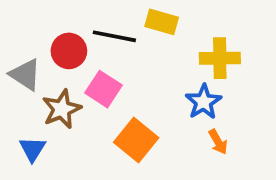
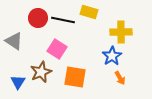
red circle: (69, 51) -> (38, 18), moved
brown star: (62, 109) -> (41, 72), moved
orange square: (136, 140) -> (75, 77), turned -30

